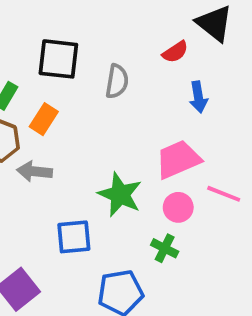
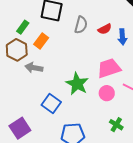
red semicircle: (175, 52) -> (105, 29), moved
blue square: (74, 237) -> (51, 104), turned 36
green cross: (165, 248) -> (116, 125), moved

